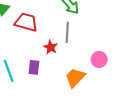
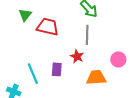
red star: (51, 47) -> (77, 56), moved
orange trapezoid: (75, 78) -> (96, 78), turned 45

